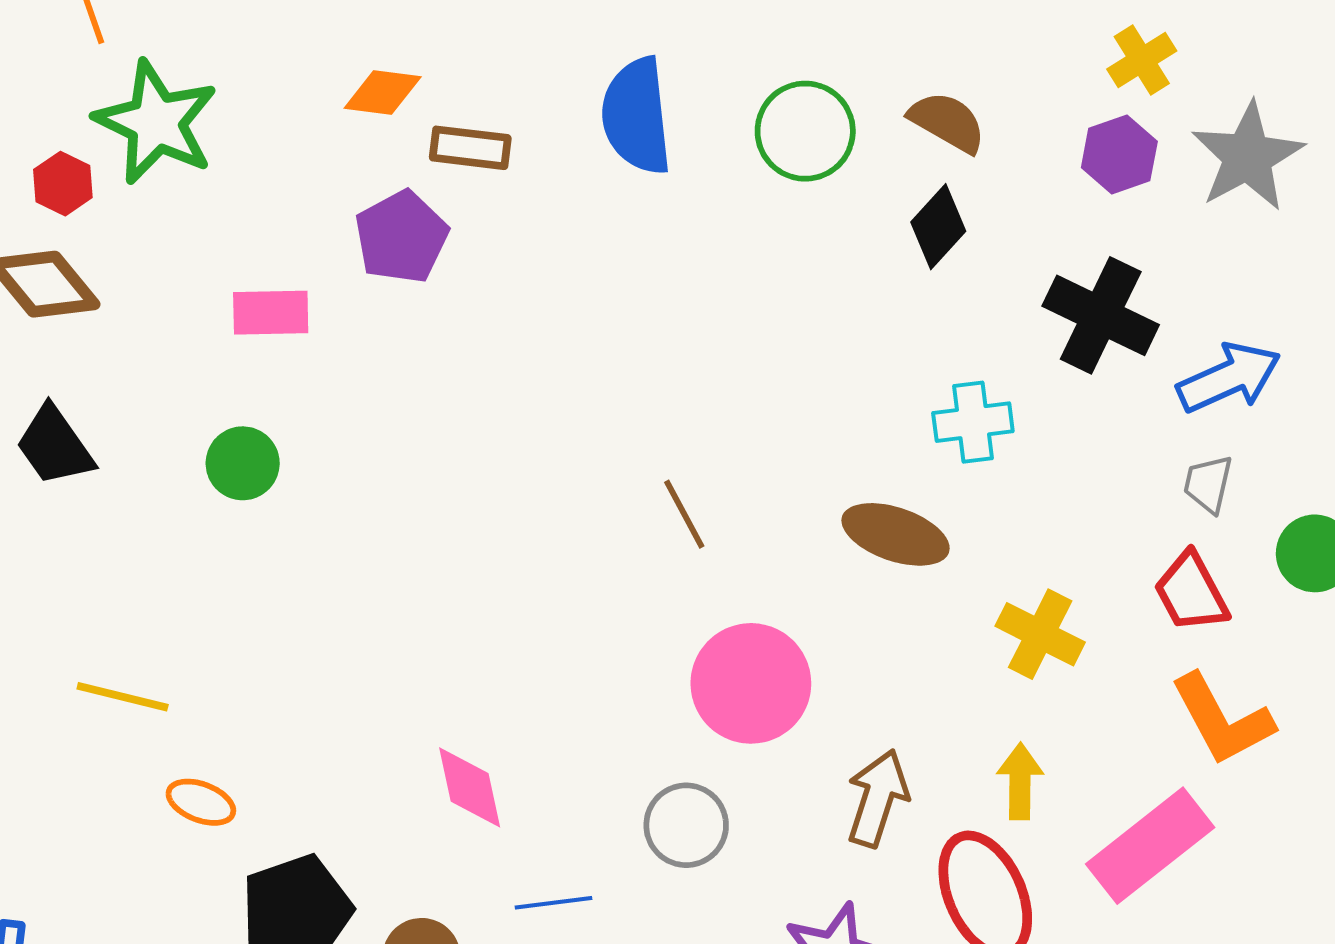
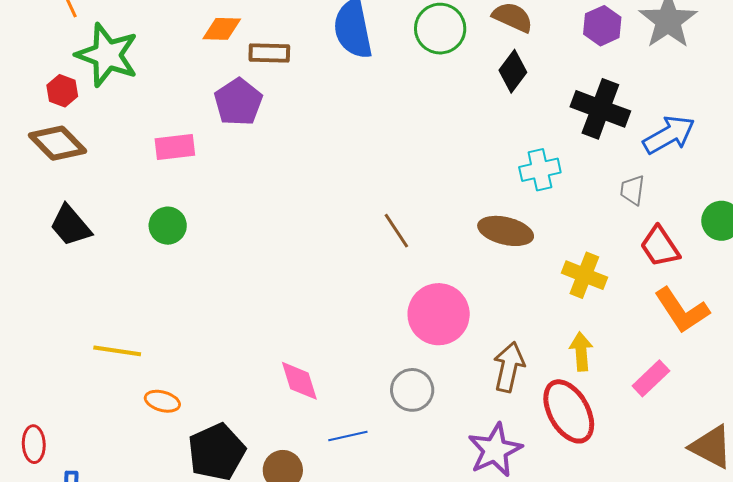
gray trapezoid: (1208, 484) -> (632, 190), moved
pink rectangle: (1150, 846) -> (651, 378), size x0.6

